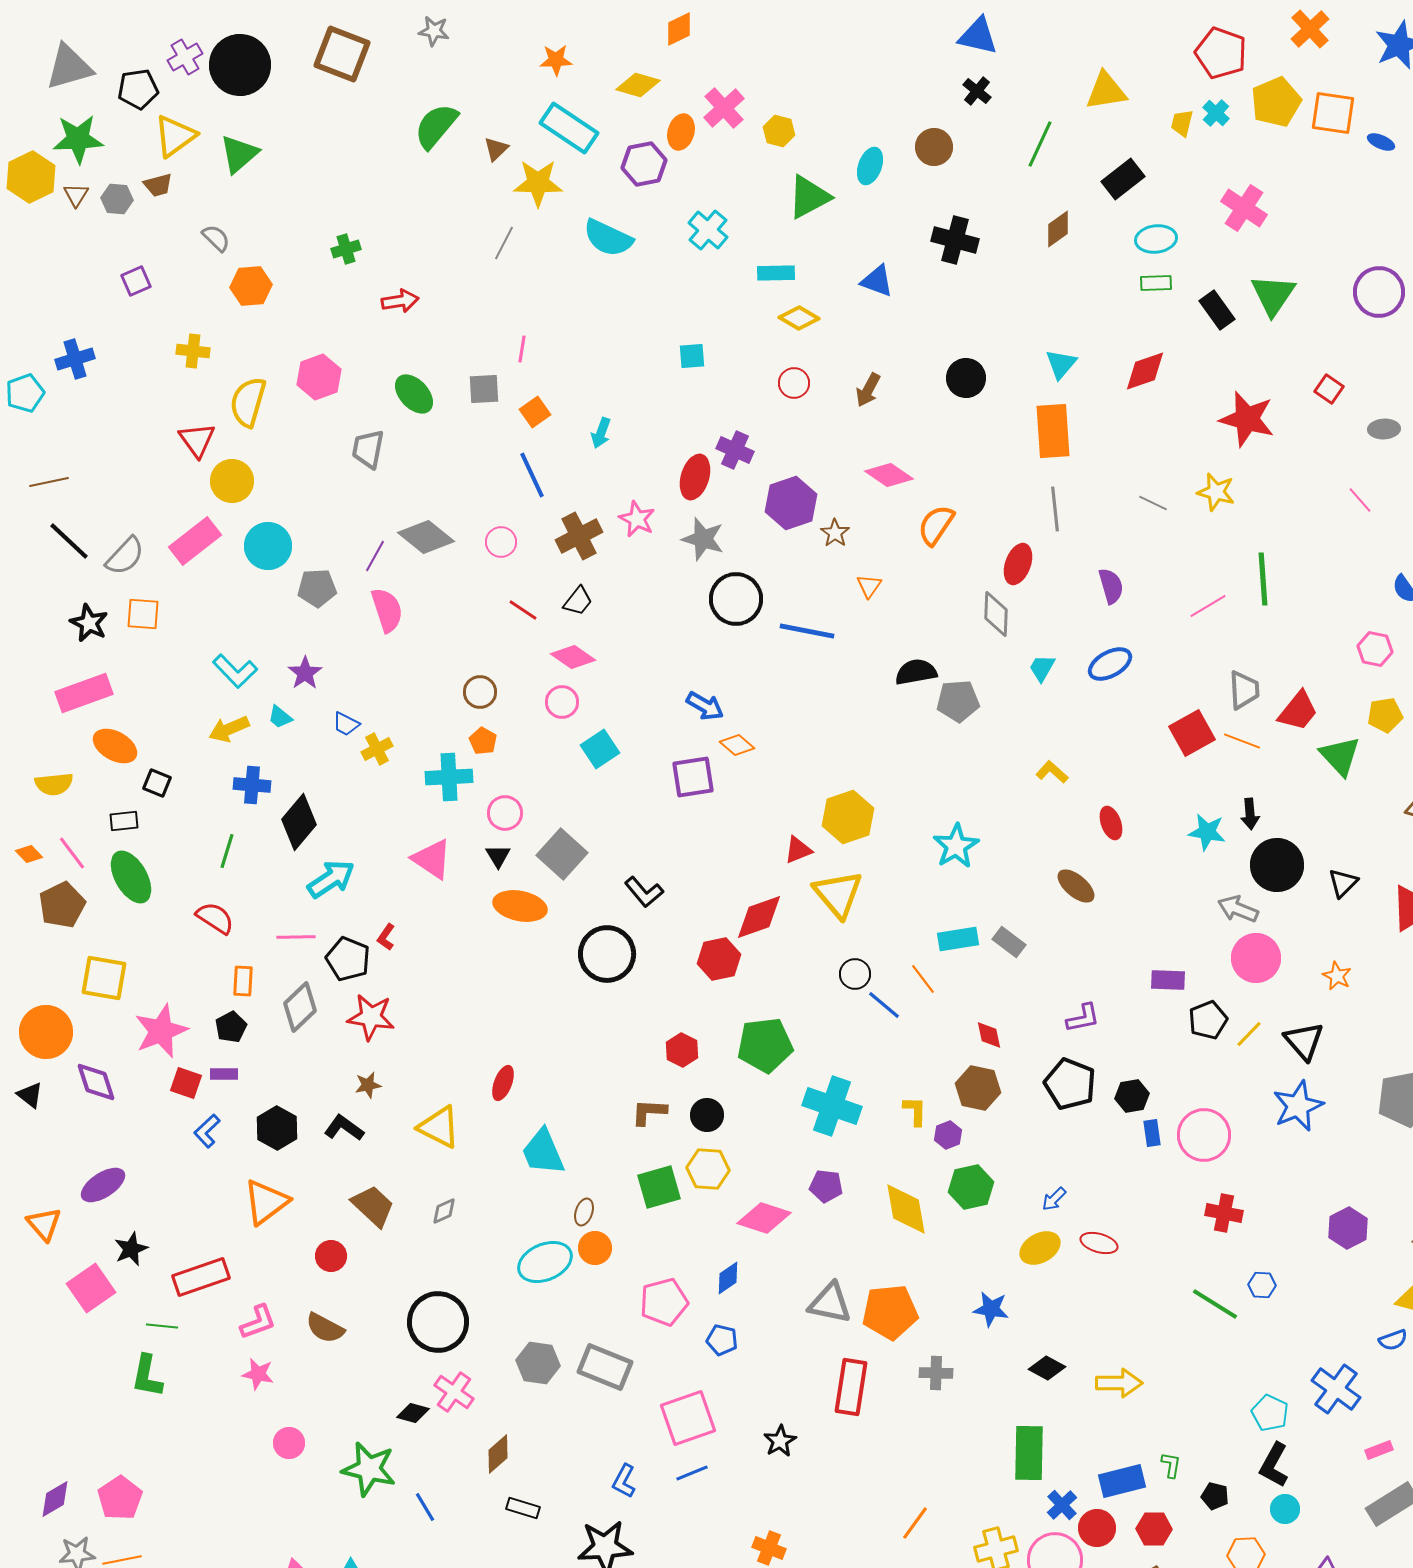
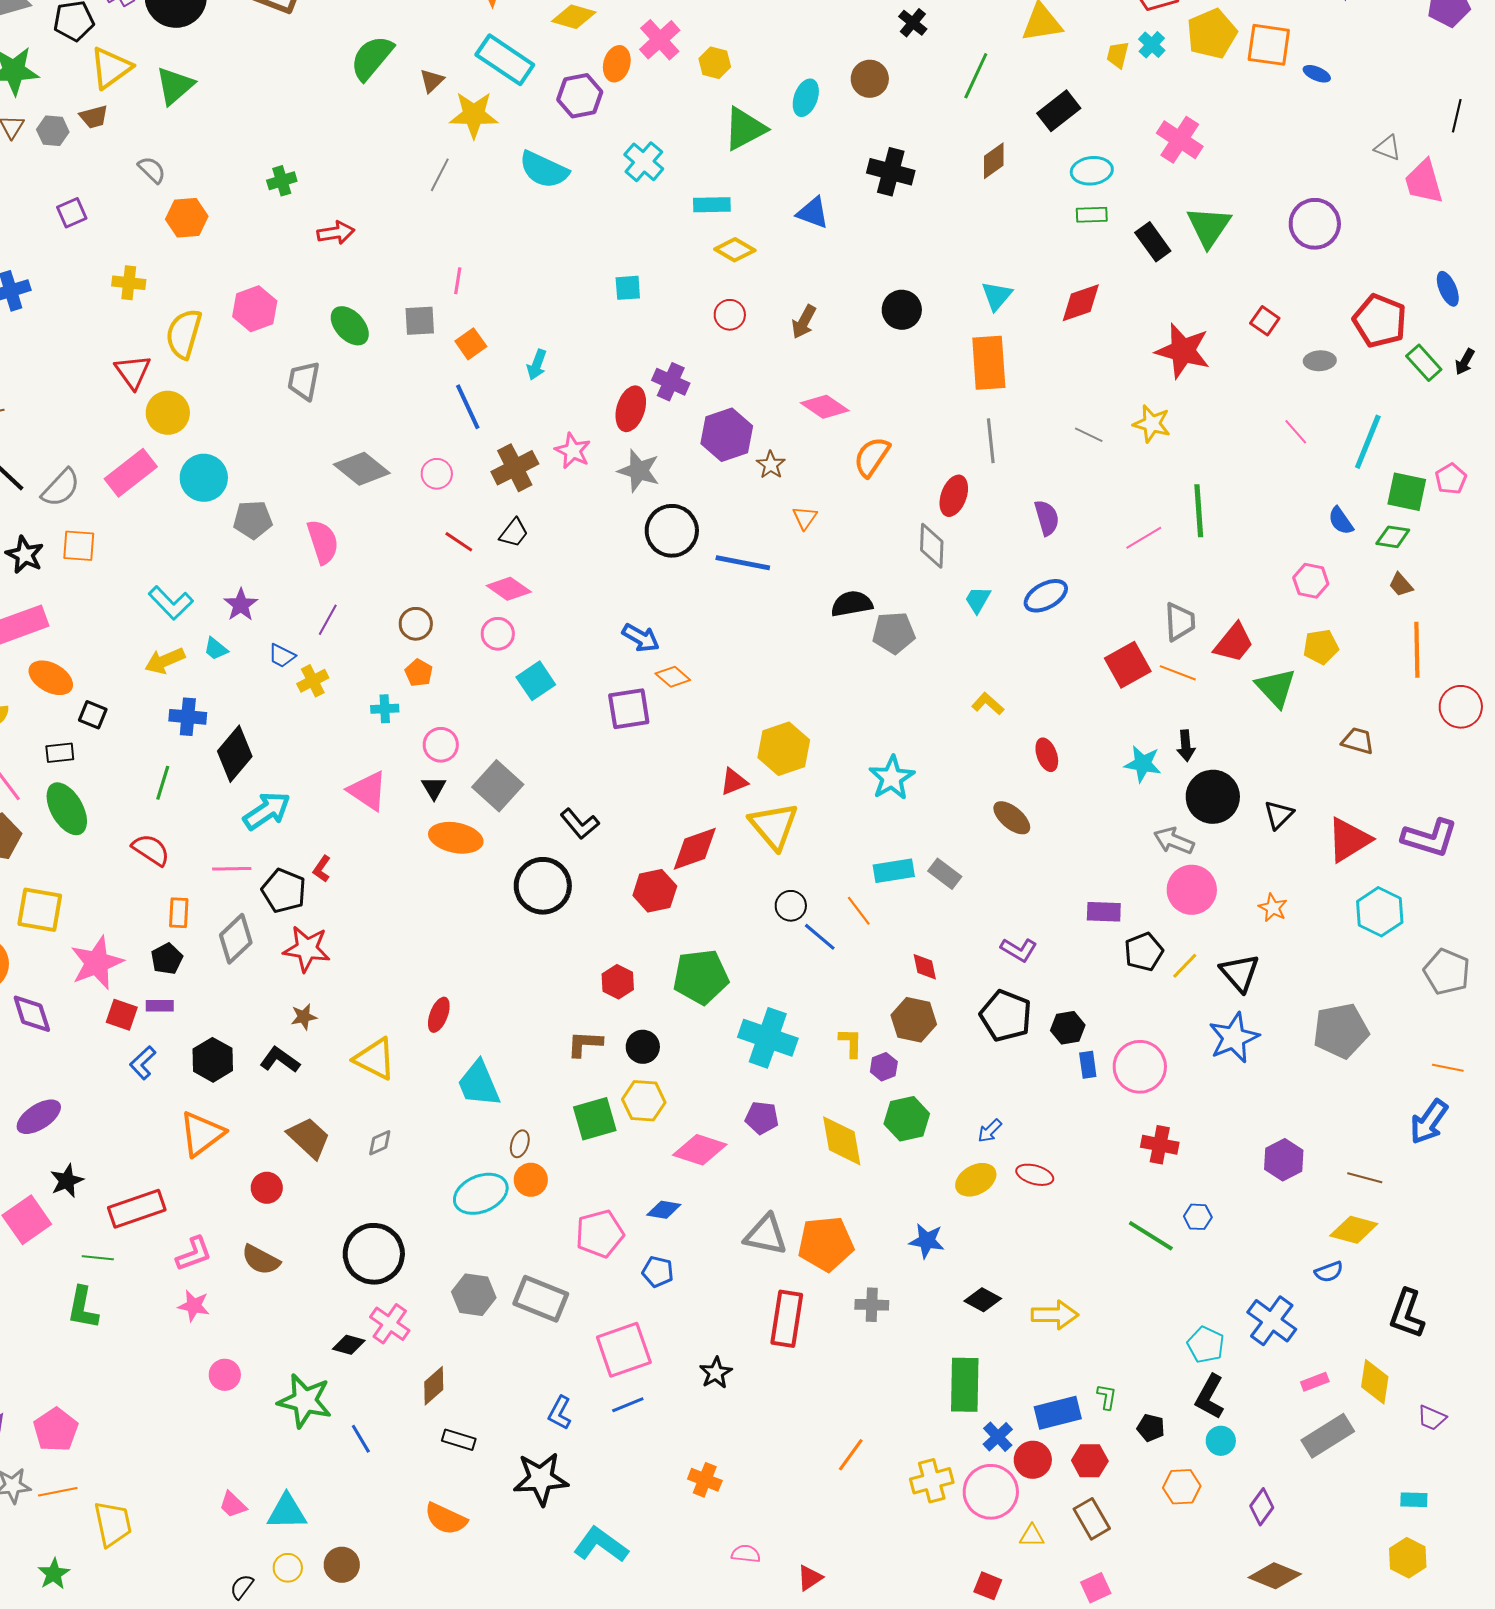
purple line: (375, 556) -> (328, 620), moved
cyan cross: (449, 777) -> (385, 709), size x0.6
purple L-shape: (1083, 1018) -> (1019, 950), turned 42
blue diamond: (728, 1278) -> (664, 1210), turned 44

